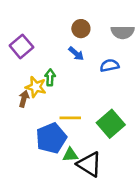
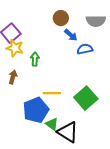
blue arrow: (76, 54) -> (71, 35), moved
yellow star: (36, 87) -> (15, 48), moved
green triangle: (70, 155) -> (52, 124), turned 40

